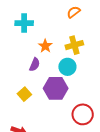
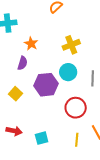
yellow cross: (74, 45) -> (71, 45), moved
cyan circle: (67, 67) -> (68, 72), moved

